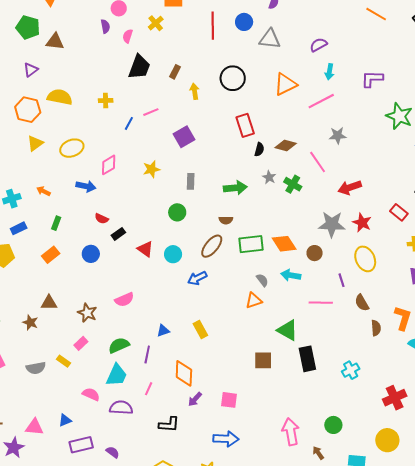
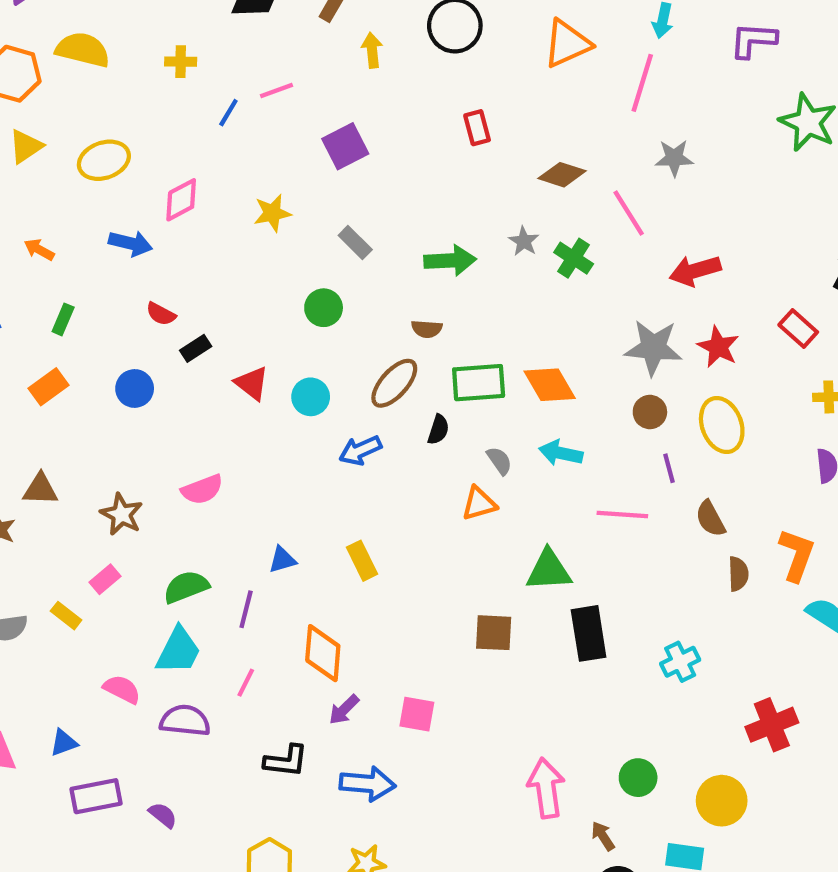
pink line: (321, 101) -> (642, 83), turned -48
red rectangle: (245, 125) -> (477, 128), size x0.7
black semicircle: (259, 149) -> (438, 430), moved
gray rectangle: (191, 181) -> (355, 242), turned -49
brown circle: (315, 253) -> (650, 412), moved
green triangle: (288, 330) -> (549, 570), turned -35
blue arrow: (226, 439) -> (367, 784), moved
yellow circle: (387, 440) -> (722, 801), moved

